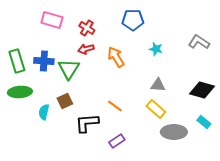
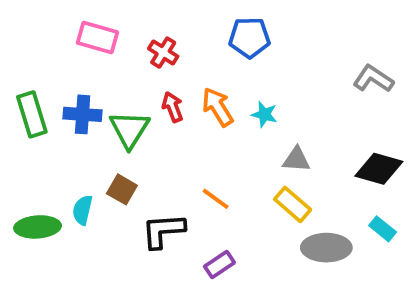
red arrow: (86, 49) -> (173, 107), moved, turned 84
cyan star: (156, 49) -> (264, 114), moved
green ellipse: (20, 92) -> (38, 227), moved
brown square: (65, 101) -> (122, 189), turned -35

